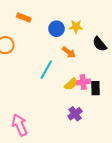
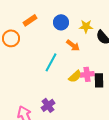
orange rectangle: (24, 17) -> (30, 20), moved, turned -56
yellow star: (76, 27) -> (86, 26), moved
purple cross: (75, 114) -> (48, 105), moved

